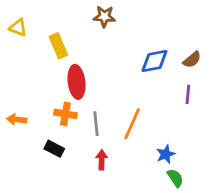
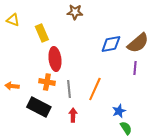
brown semicircle: (192, 60) -> (138, 43), size x1.6
black rectangle: (54, 149) -> (39, 107), size x1.6

